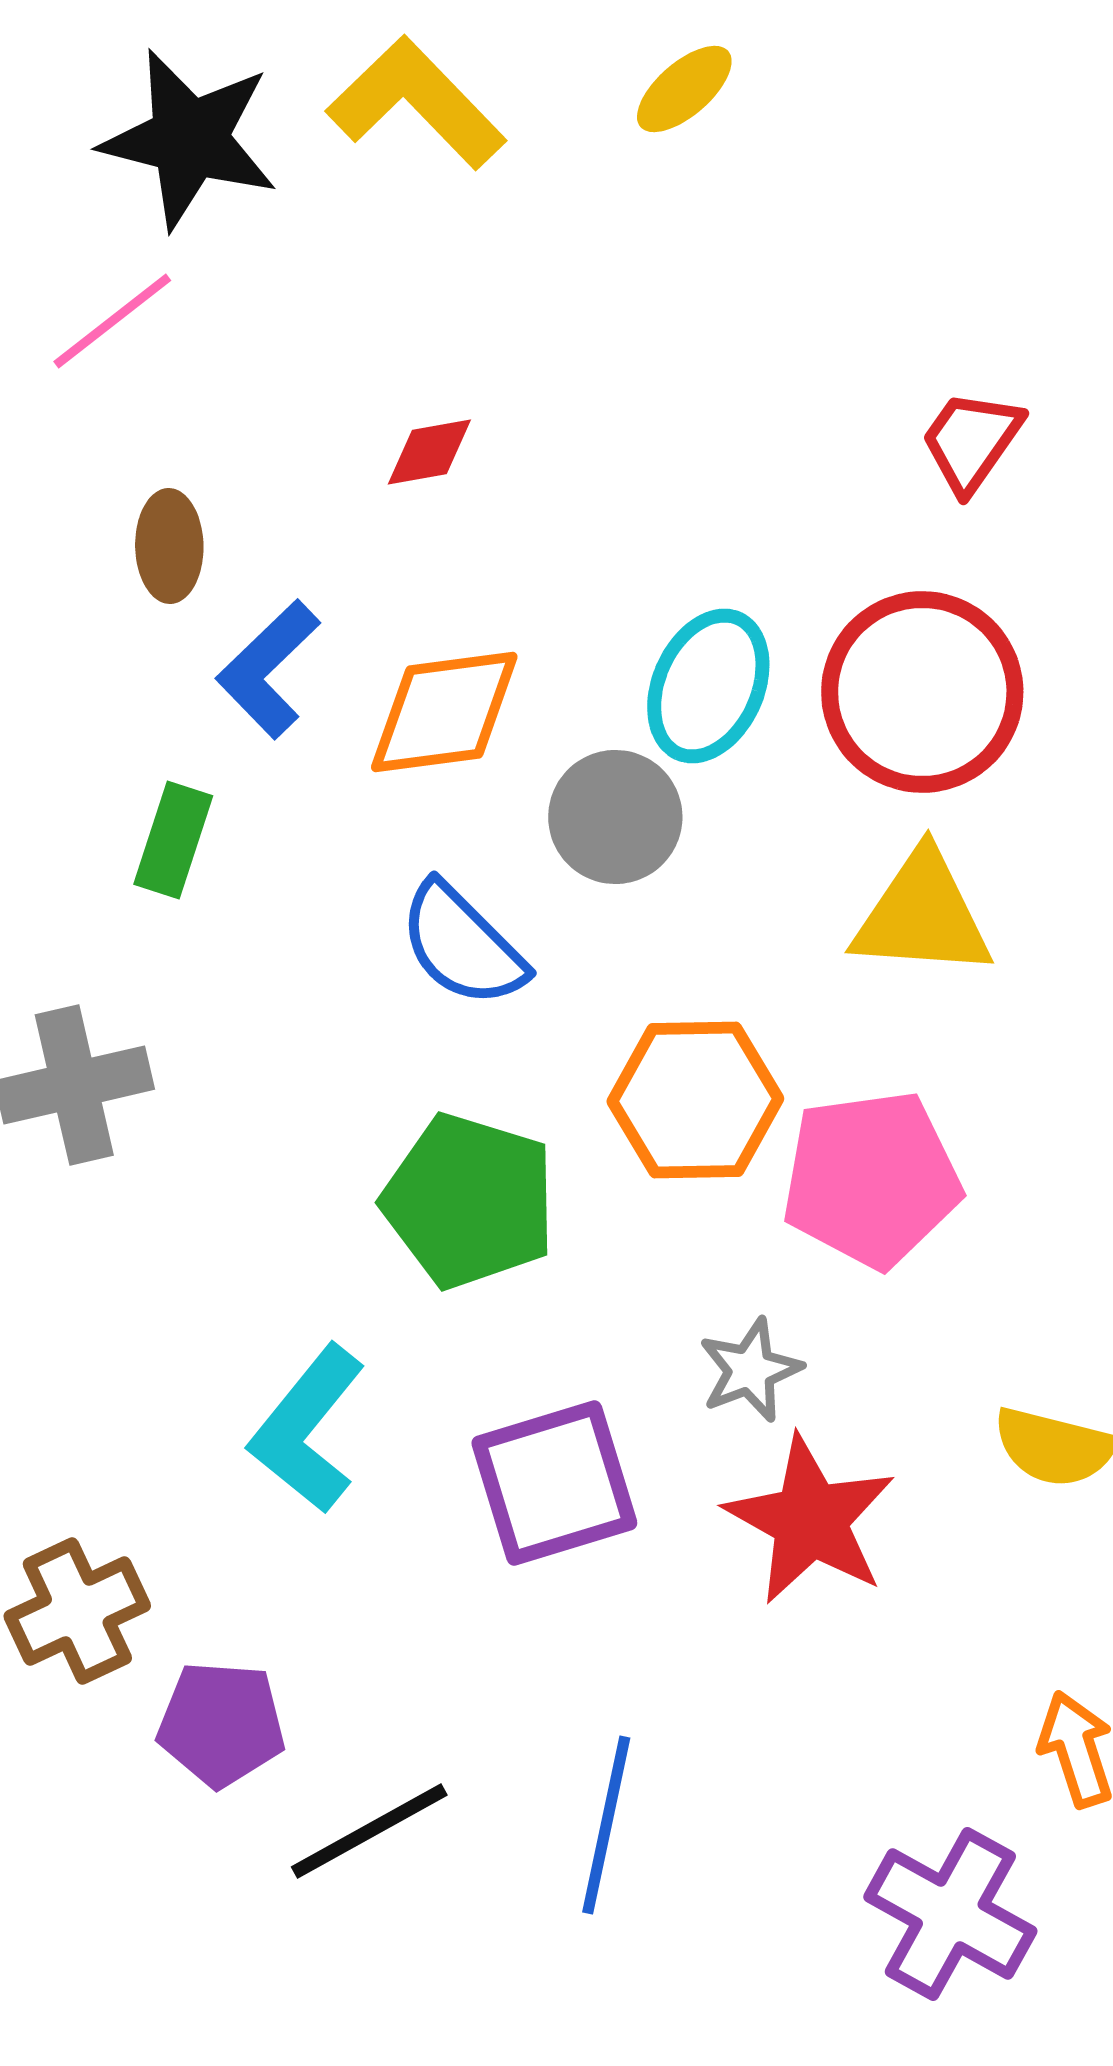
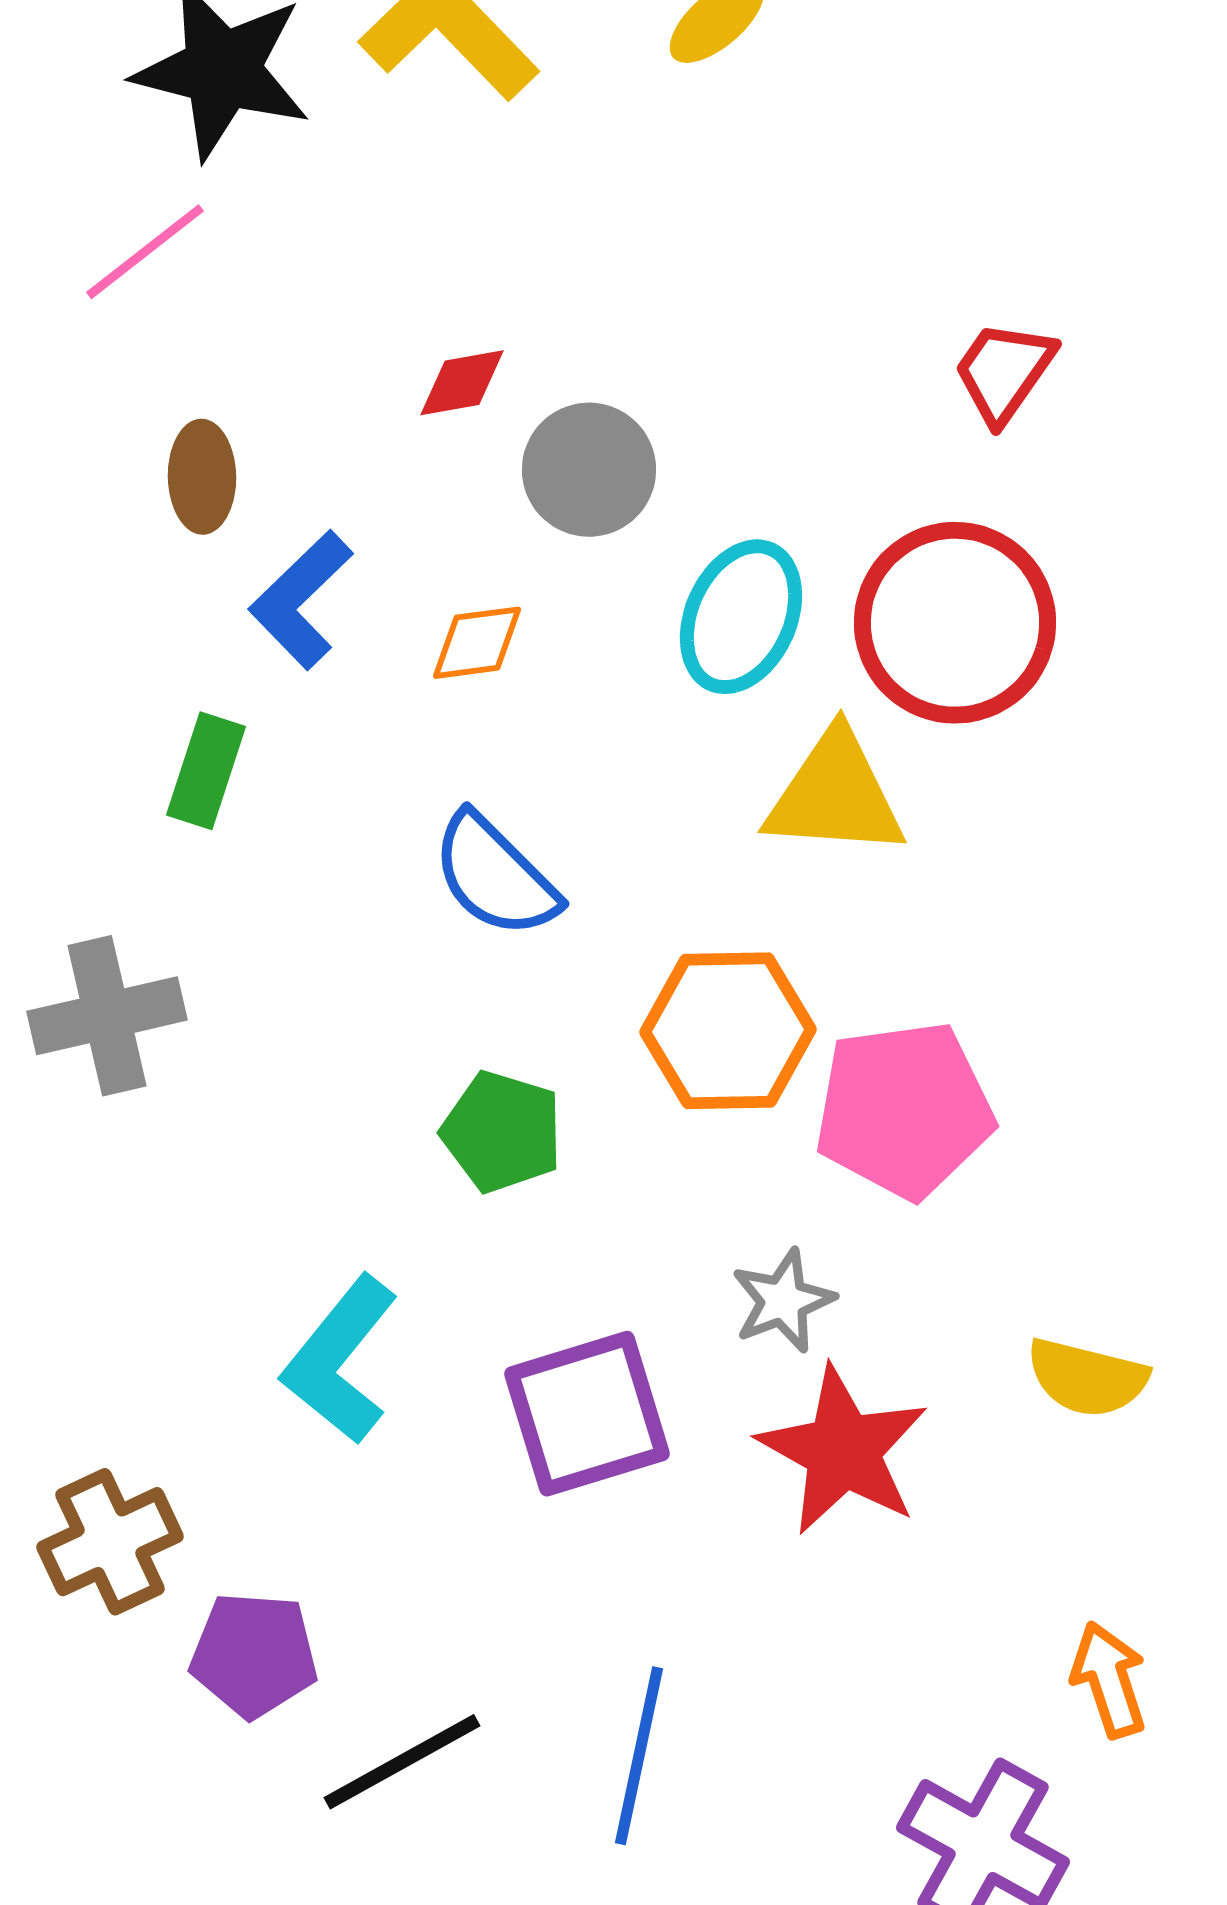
orange diamond: (444, 712) -> (477, 643), size x0.6
gray circle: (615, 817) -> (589, 470), moved
yellow triangle: (922, 915) -> (835, 795), moved
green pentagon: (469, 1201) -> (502, 1132), size x0.7

